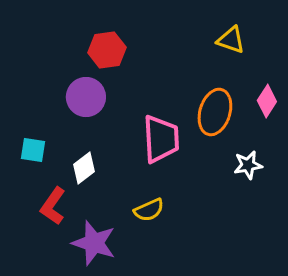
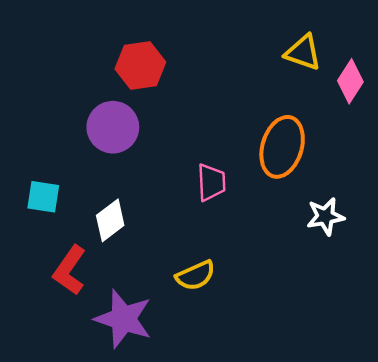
pink diamond: (267, 101) -> (350, 81), moved
pink trapezoid: (161, 139) -> (211, 182), size x0.6

